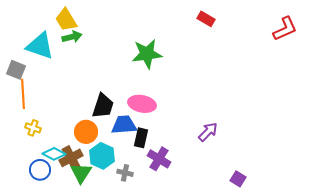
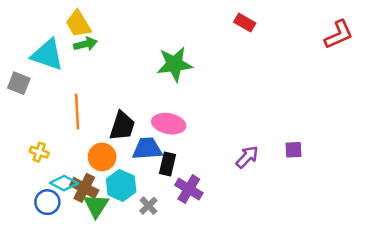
orange line: (23, 94) -> (77, 112), moved
brown cross: (71, 158) -> (84, 188), turned -35
gray cross: (125, 173) -> (148, 206), turned 35
purple square: (238, 179) -> (293, 150), moved, turned -35

